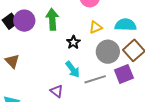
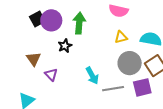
black star: (73, 42) -> (65, 46), moved
purple triangle: (57, 91) -> (51, 75), moved

